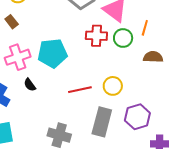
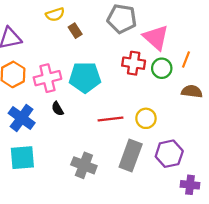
brown rectangle: (12, 22) -> (75, 31), moved

